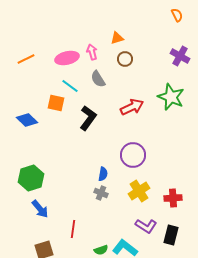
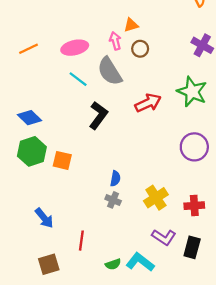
pink arrow: (92, 52) -> (115, 41), moved
gray semicircle: (98, 79) -> (110, 71), size x1.5
orange square: (56, 103) -> (62, 160), moved
purple circle: (133, 155) -> (194, 147), moved
green hexagon: (31, 178) -> (32, 151), moved

